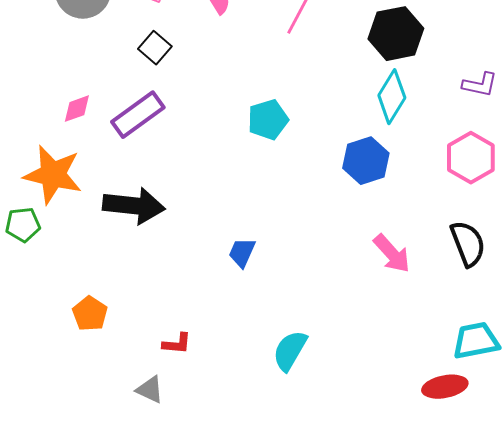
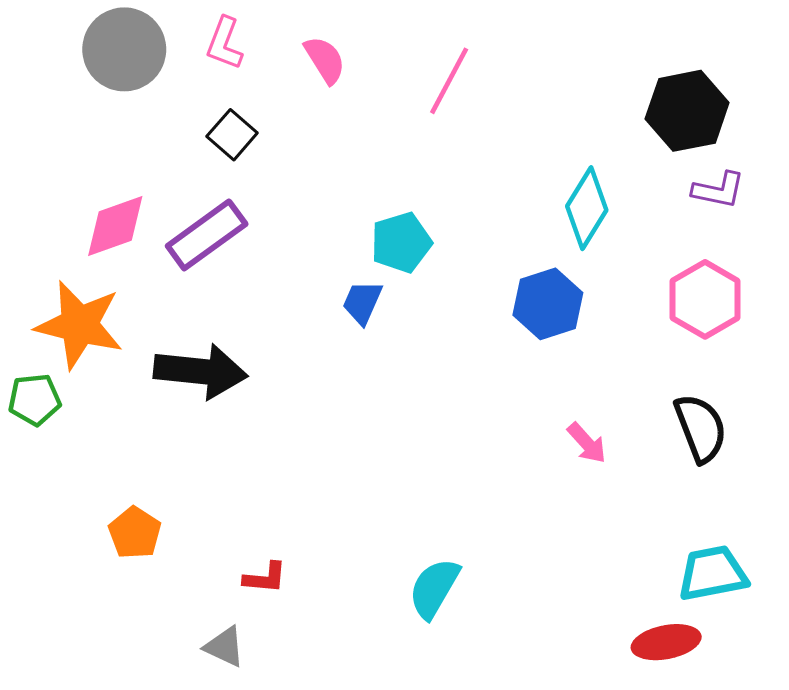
black hexagon: (396, 34) -> (687, 111), moved
pink diamond: (77, 109) -> (115, 226), size x1.5
blue trapezoid: (242, 253) -> (362, 302), moved
pink arrow: (392, 254) -> (587, 443), size x0.7

